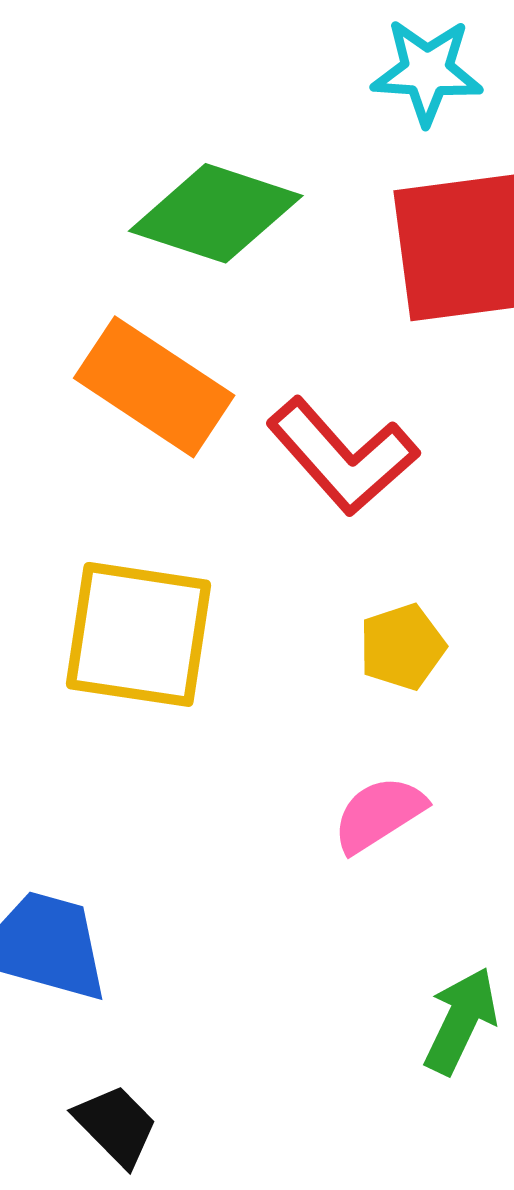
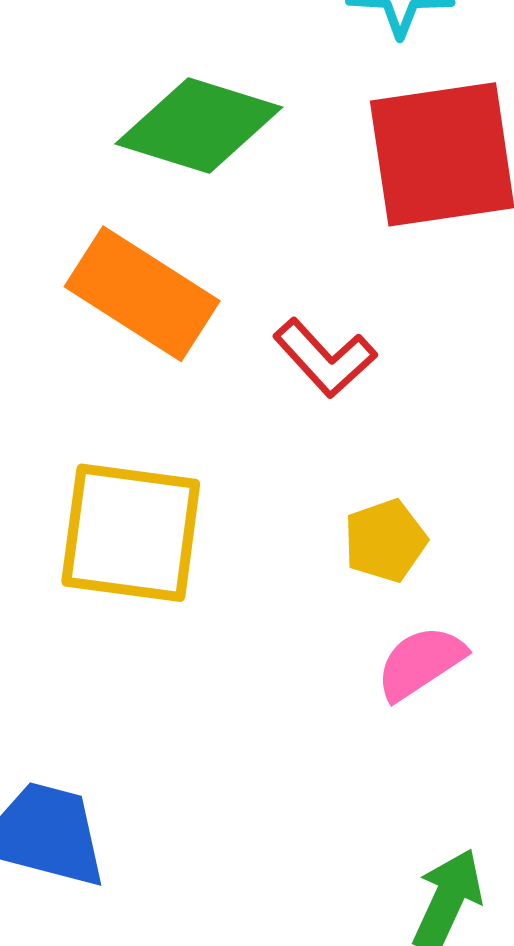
red L-shape: (342, 456) -> (325, 358), size x0.7
pink semicircle: (379, 814) -> (421, 663), moved

